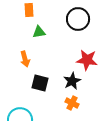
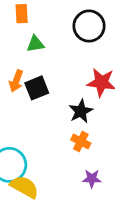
orange arrow: (25, 59) -> (16, 81), turned 35
black square: (40, 83) -> (37, 88), moved, turned -36

